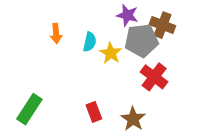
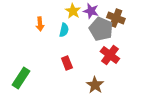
gray pentagon: (141, 40) -> (101, 29), turned 30
yellow star: (111, 53) -> (73, 11), moved
red rectangle: (94, 112) -> (67, 63), moved

